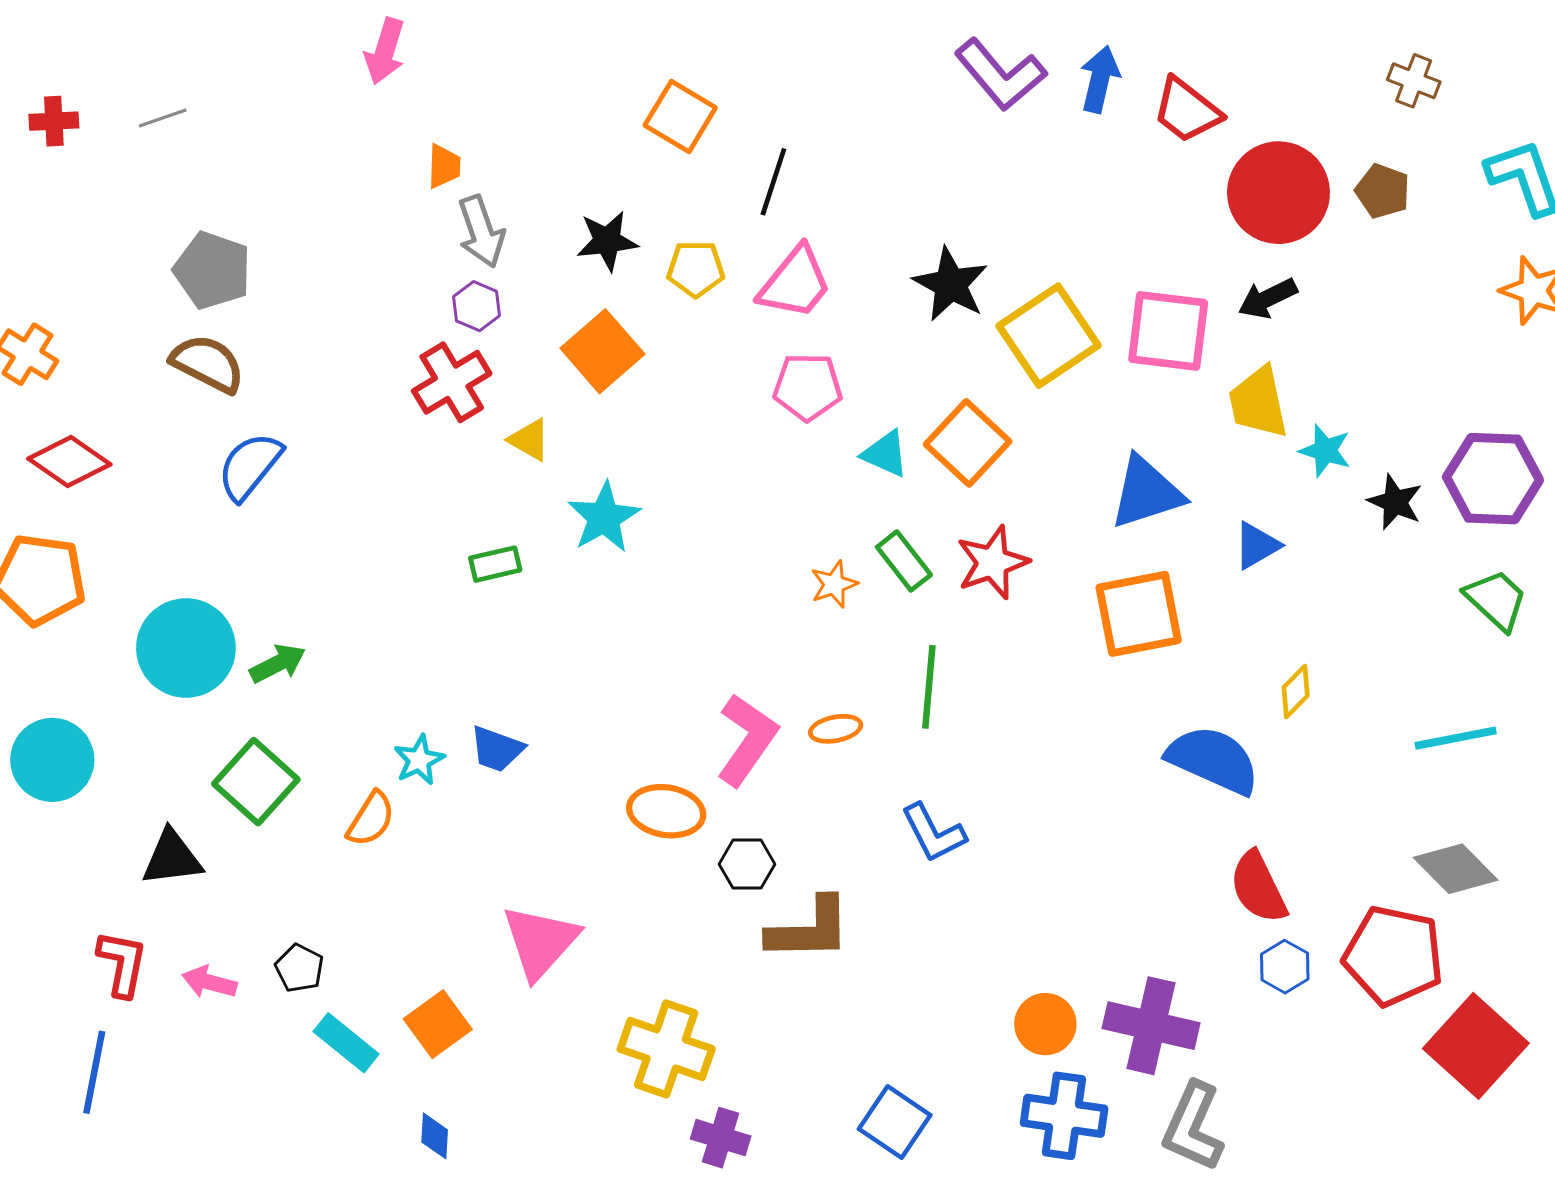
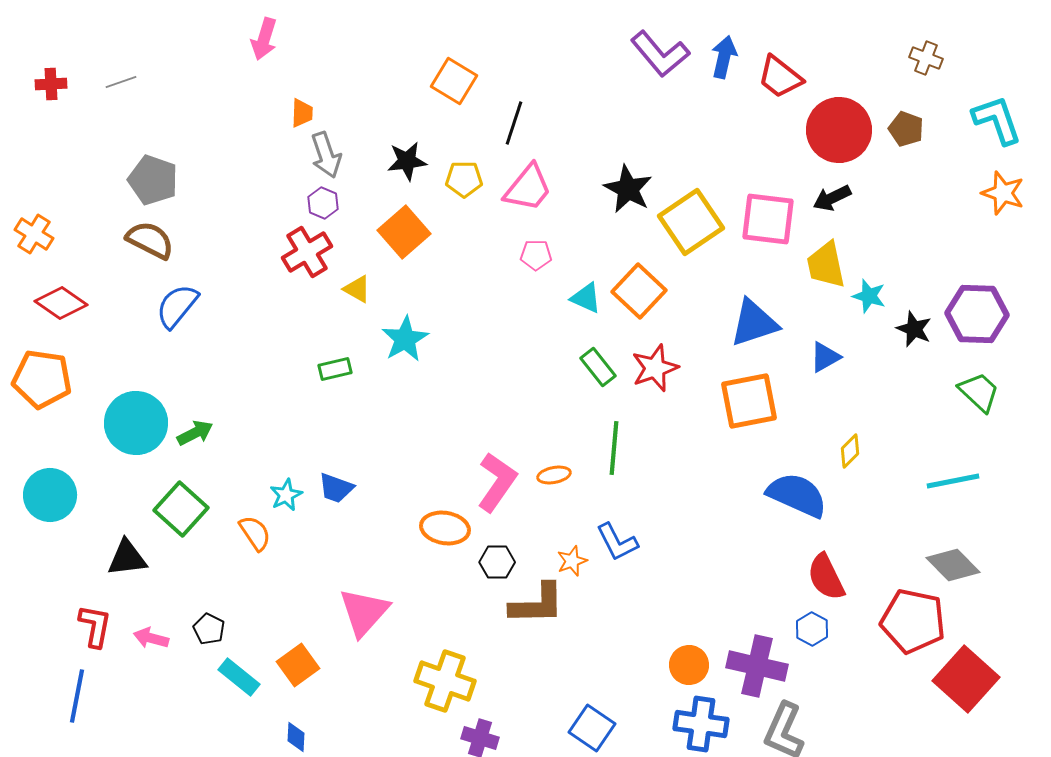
pink pentagon: (808, 387) -> (536, 255), size x0.7
orange star: (834, 584) -> (572, 561), moved
orange semicircle: (371, 819) -> (255, 533), turned -66
blue hexagon: (1285, 967) -> (812, 629), moved

